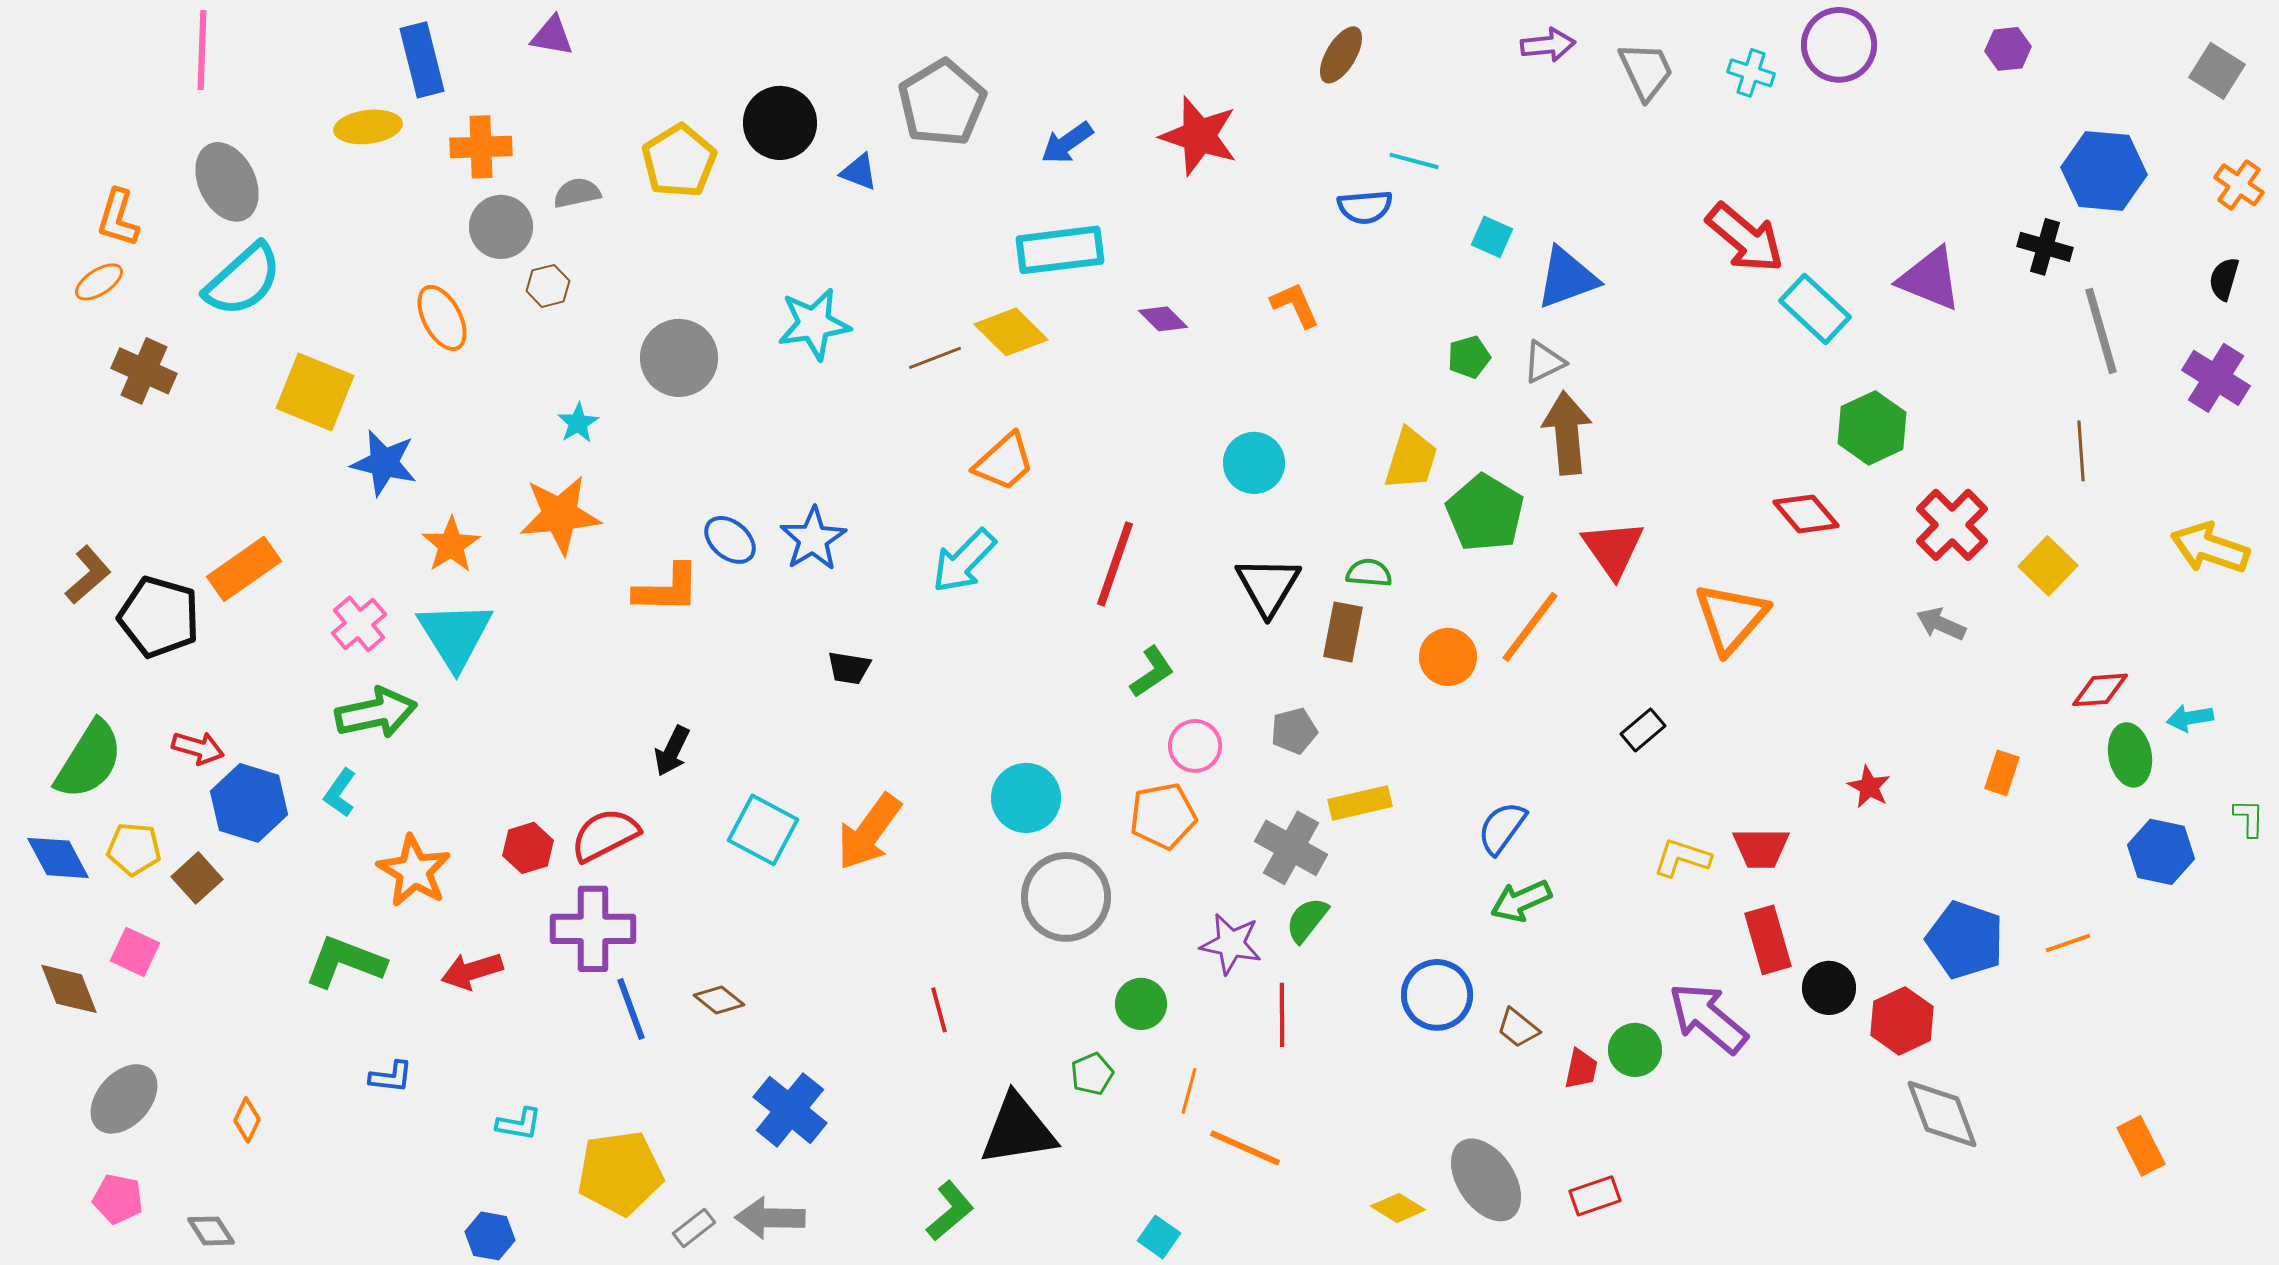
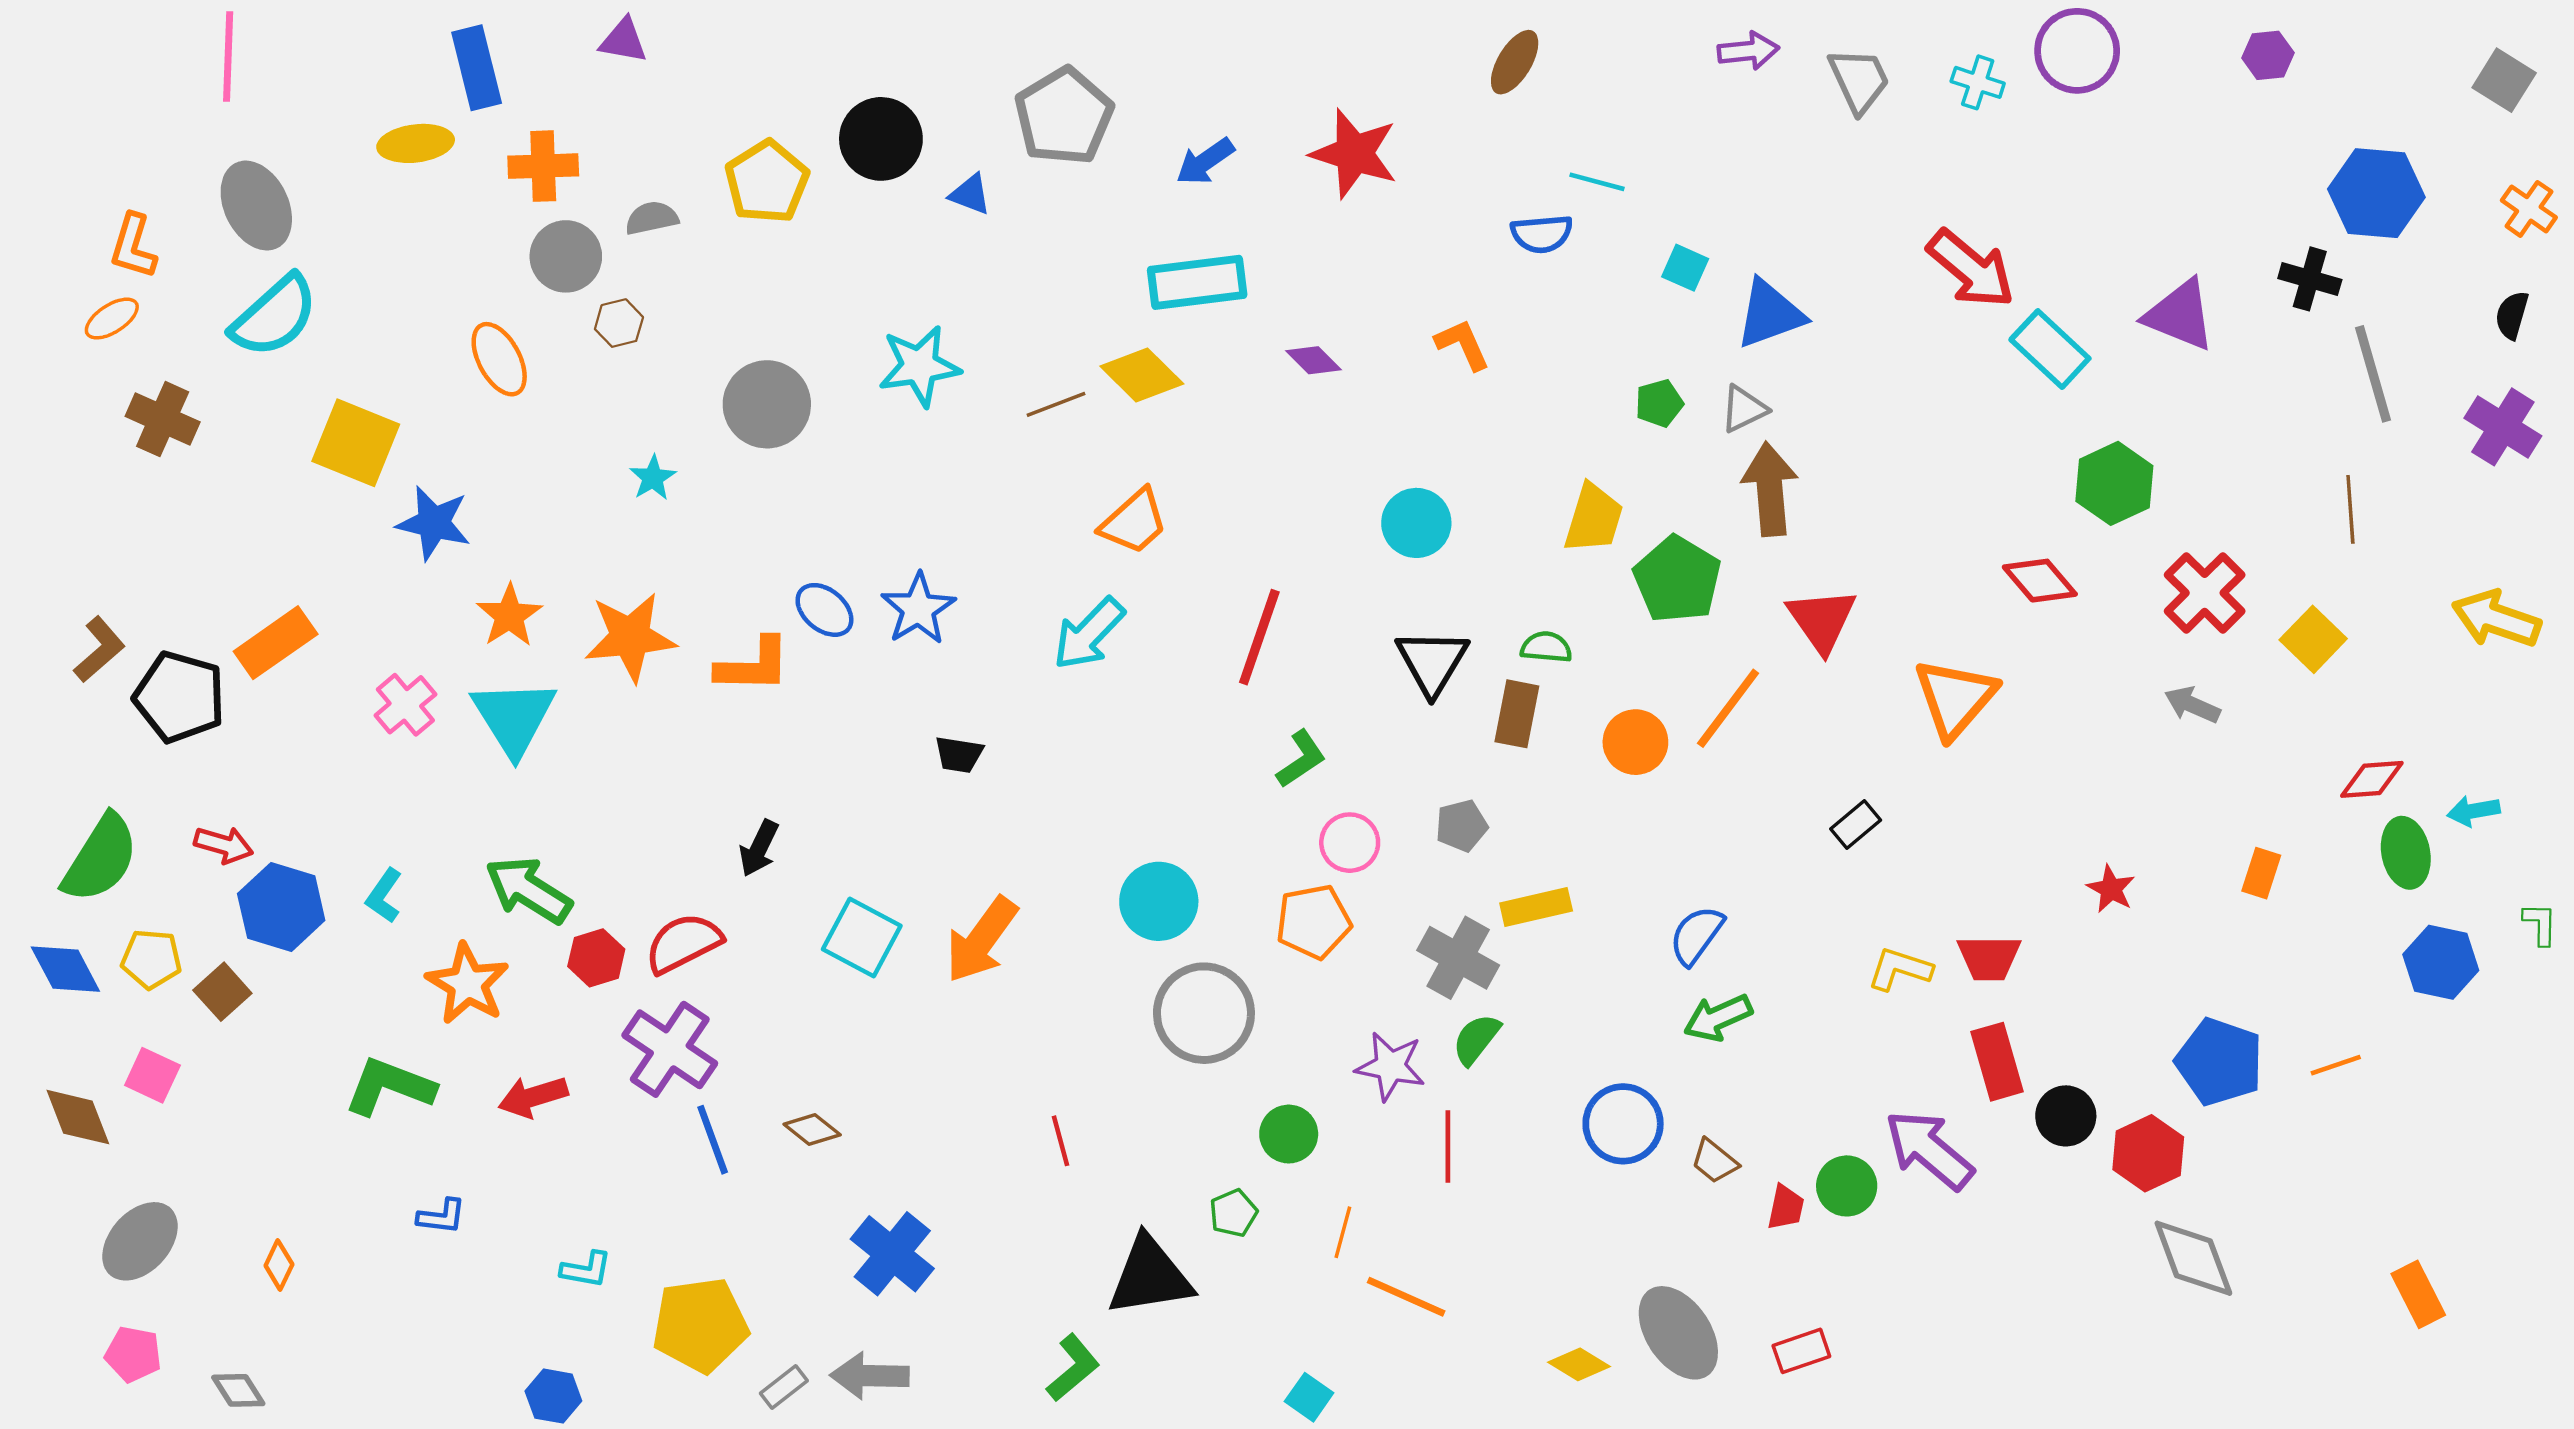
orange star: (560, 515) -> (630, 637), moved
green arrow: (376, 713) -> (529, 890), moved, turned -136
purple cross: (593, 929) -> (670, 1049), turned 34

